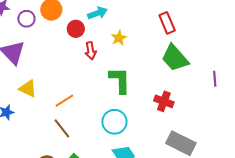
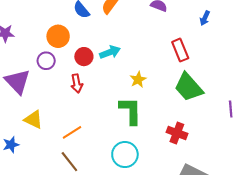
cyan arrow: (98, 13) -> (110, 52), moved
purple circle: (26, 19) -> (46, 61), moved
yellow star: (119, 38) -> (138, 80), moved
red arrow: (91, 51) -> (77, 83), moved

